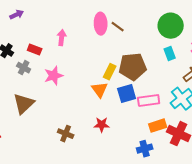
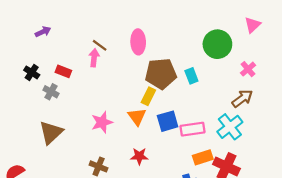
brown line: (118, 27) -> (100, 45), moved
cyan rectangle: (170, 54) -> (191, 76), moved
brown pentagon: (133, 67) -> (161, 74), moved
pink star: (54, 76) -> (102, 122), moved

